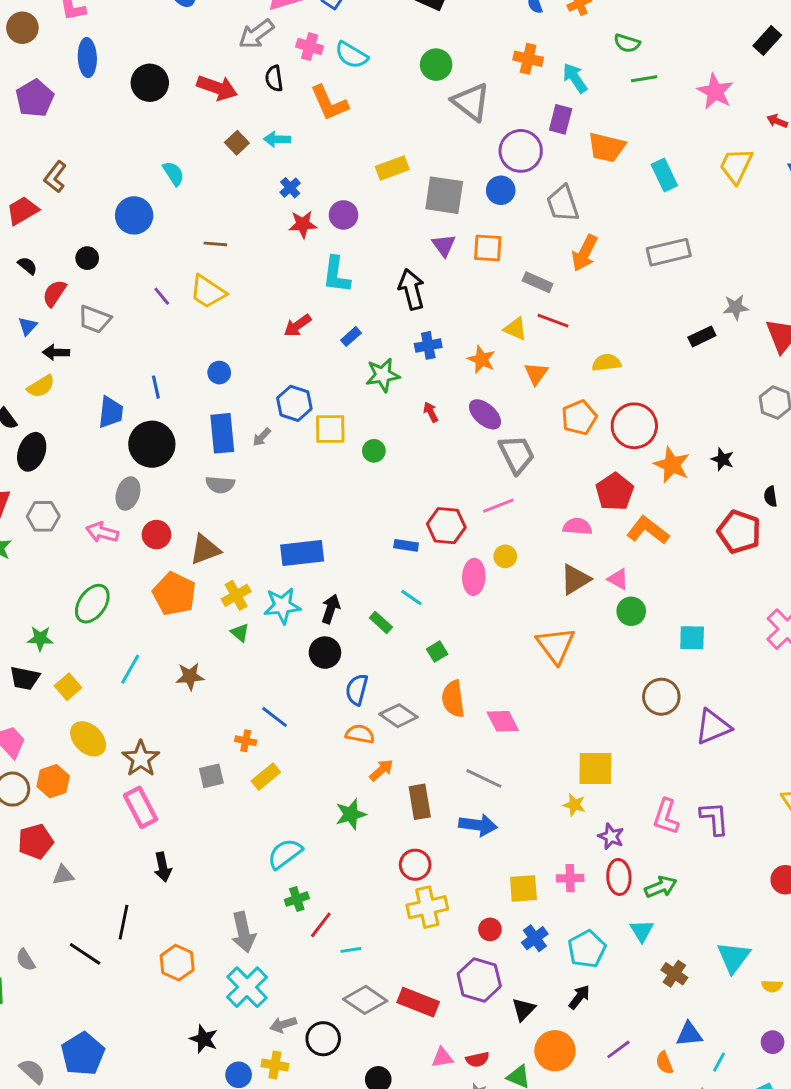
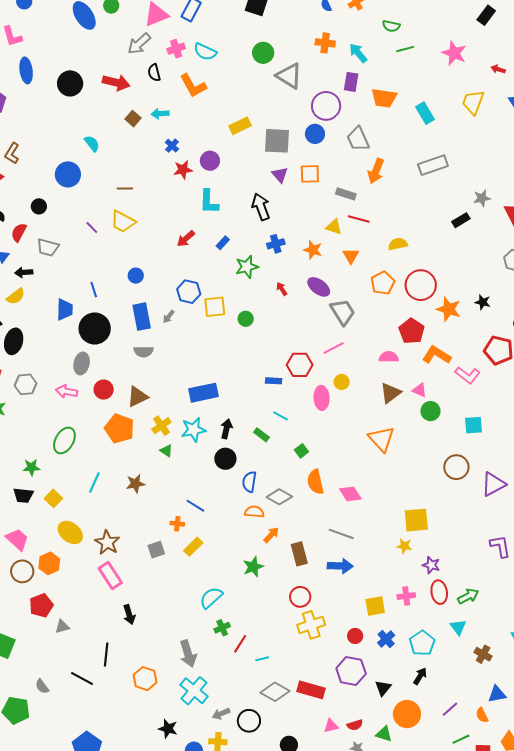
pink cross: (310, 47) -> (176, 49), turned -30
pink L-shape: (666, 817) -> (468, 375), moved, turned -65

